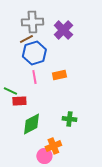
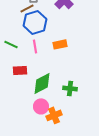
green line: (10, 91) -> (11, 44), moved
green diamond: (31, 124) -> (42, 83), moved
pink circle: (44, 156) -> (41, 106), moved

